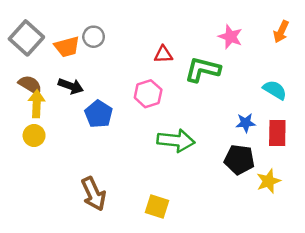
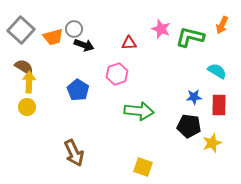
pink star: (230, 37) -> (161, 29), moved
green L-shape: (203, 70) -> (190, 37), moved
black arrow: (71, 86) -> (84, 45), moved
yellow square: (157, 206) -> (143, 167), moved

